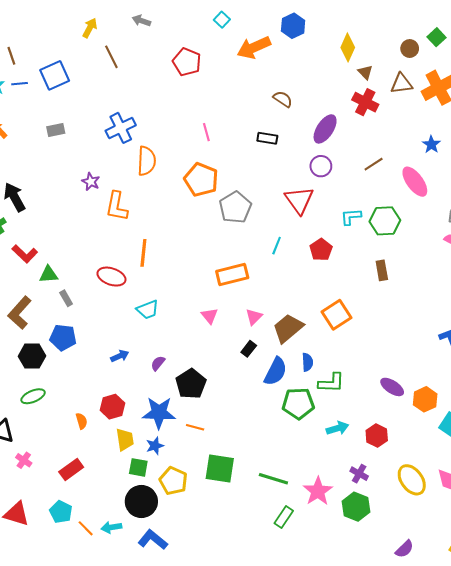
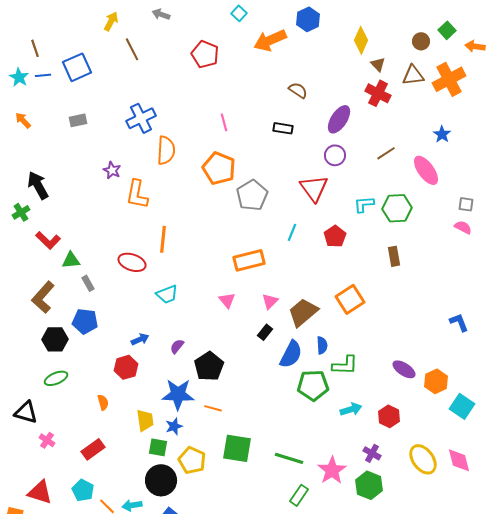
red hexagon: (112, 407) -> (126, 367), moved

